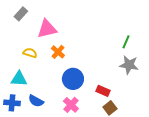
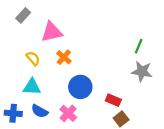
yellow semicircle: (30, 53) -> (33, 58), turned 32
cyan triangle: (19, 79) -> (32, 87), moved
pink cross: (71, 105) -> (68, 113), moved

